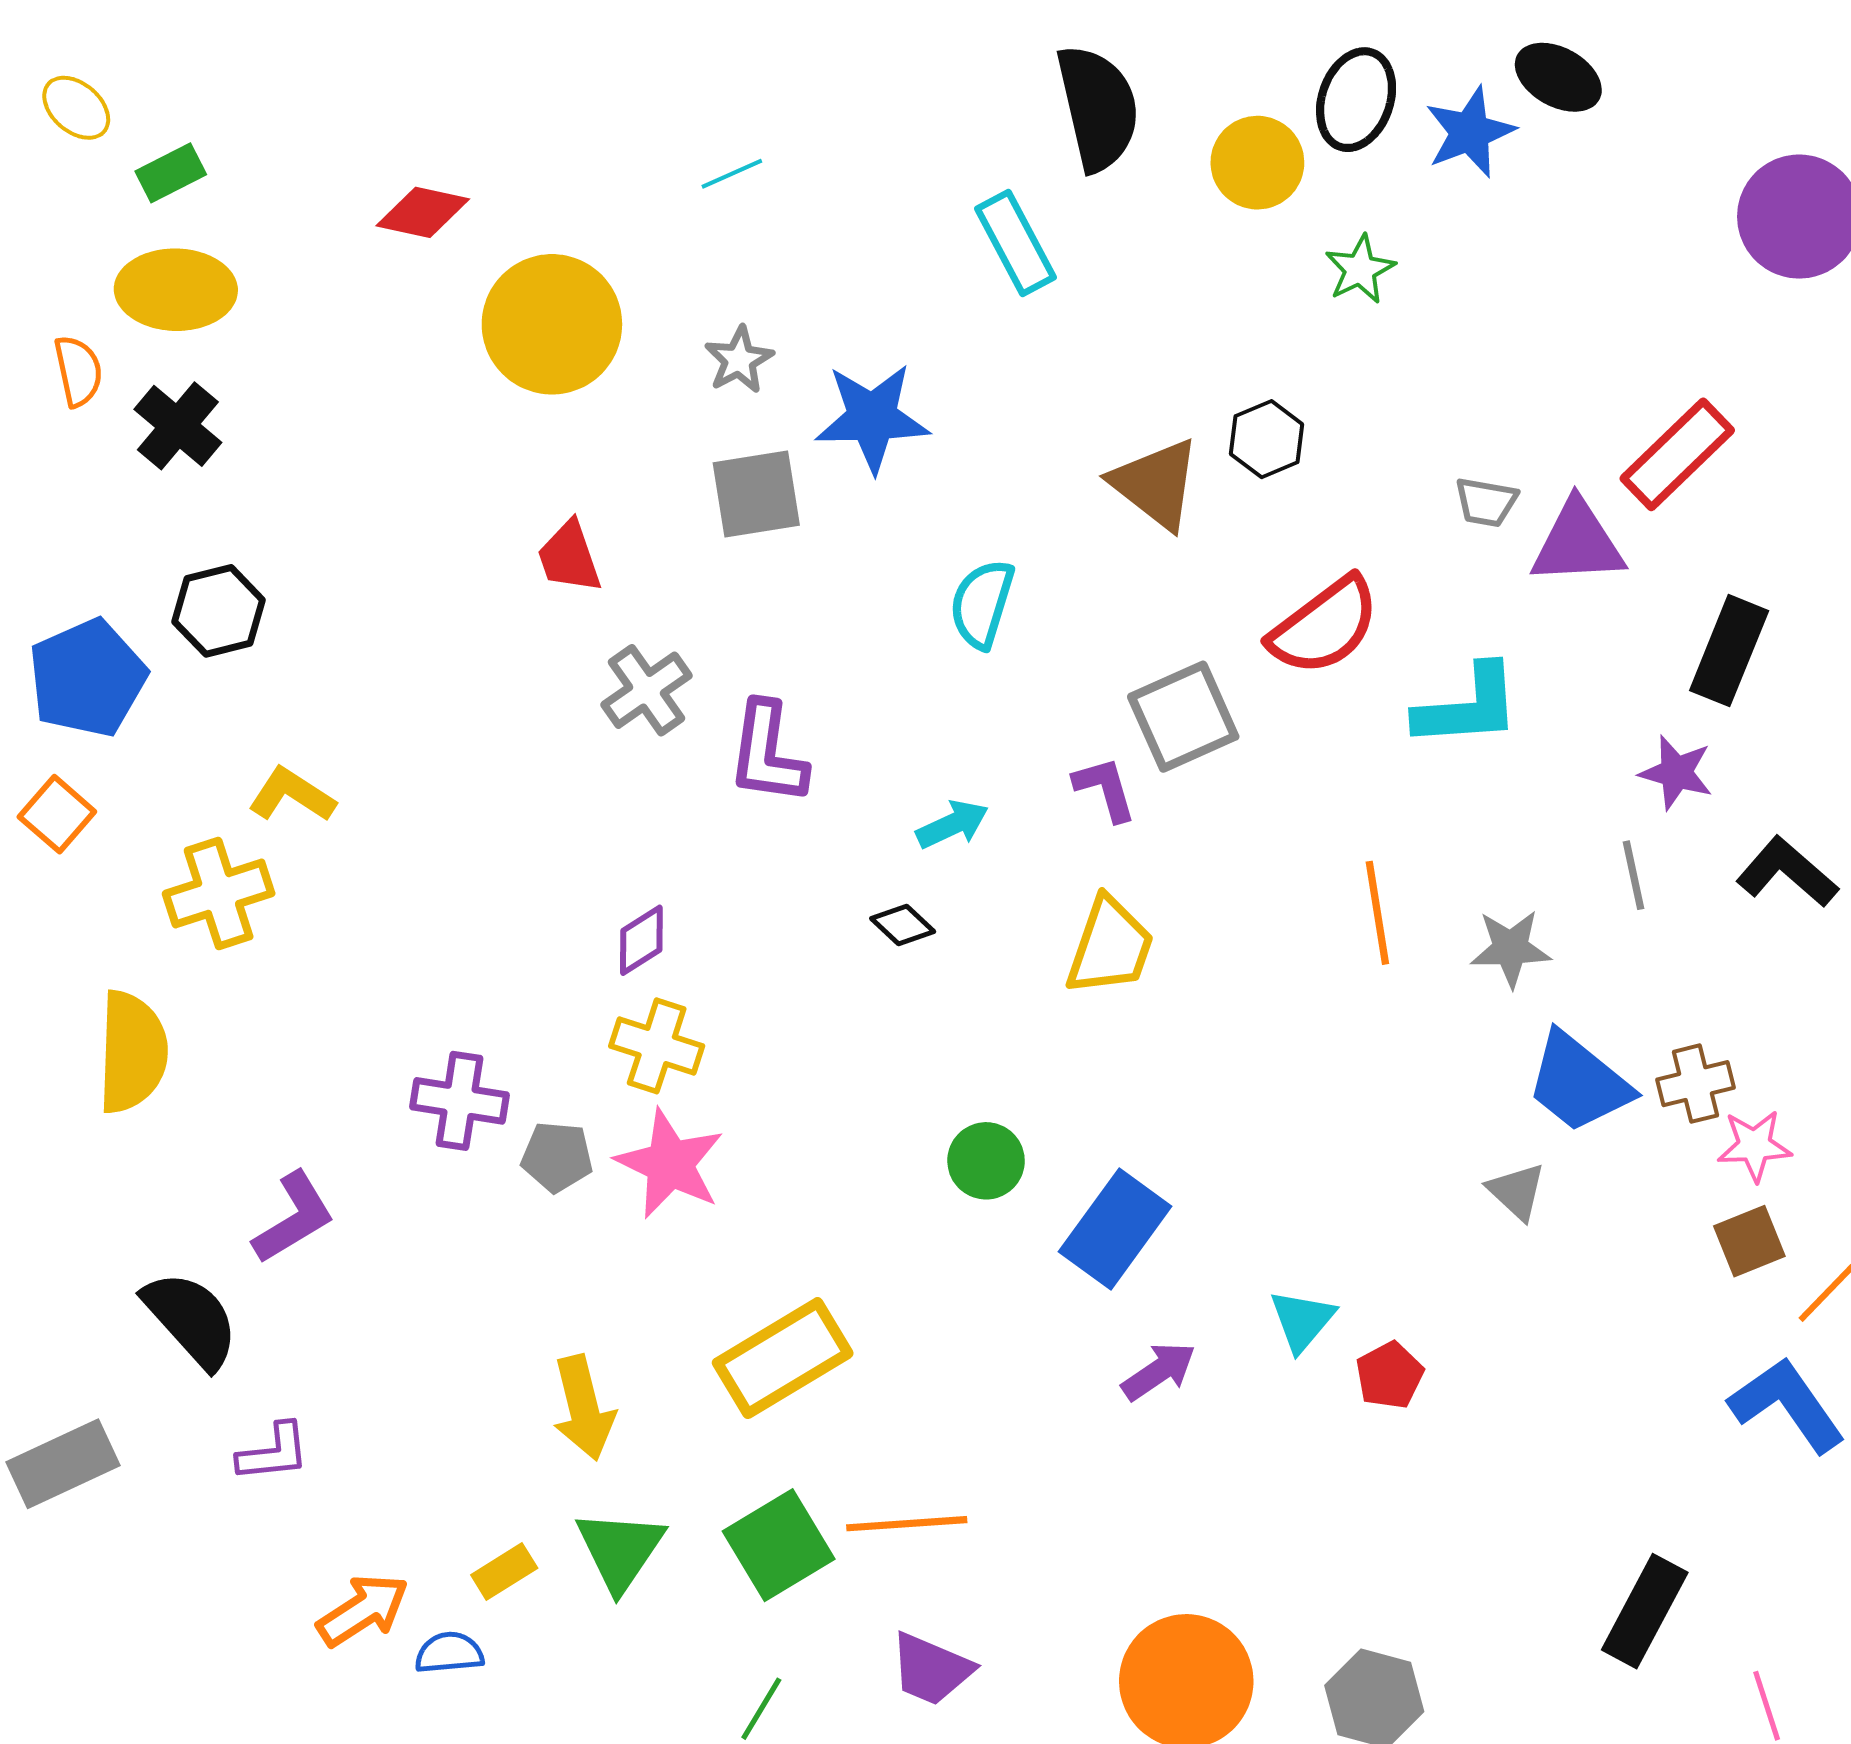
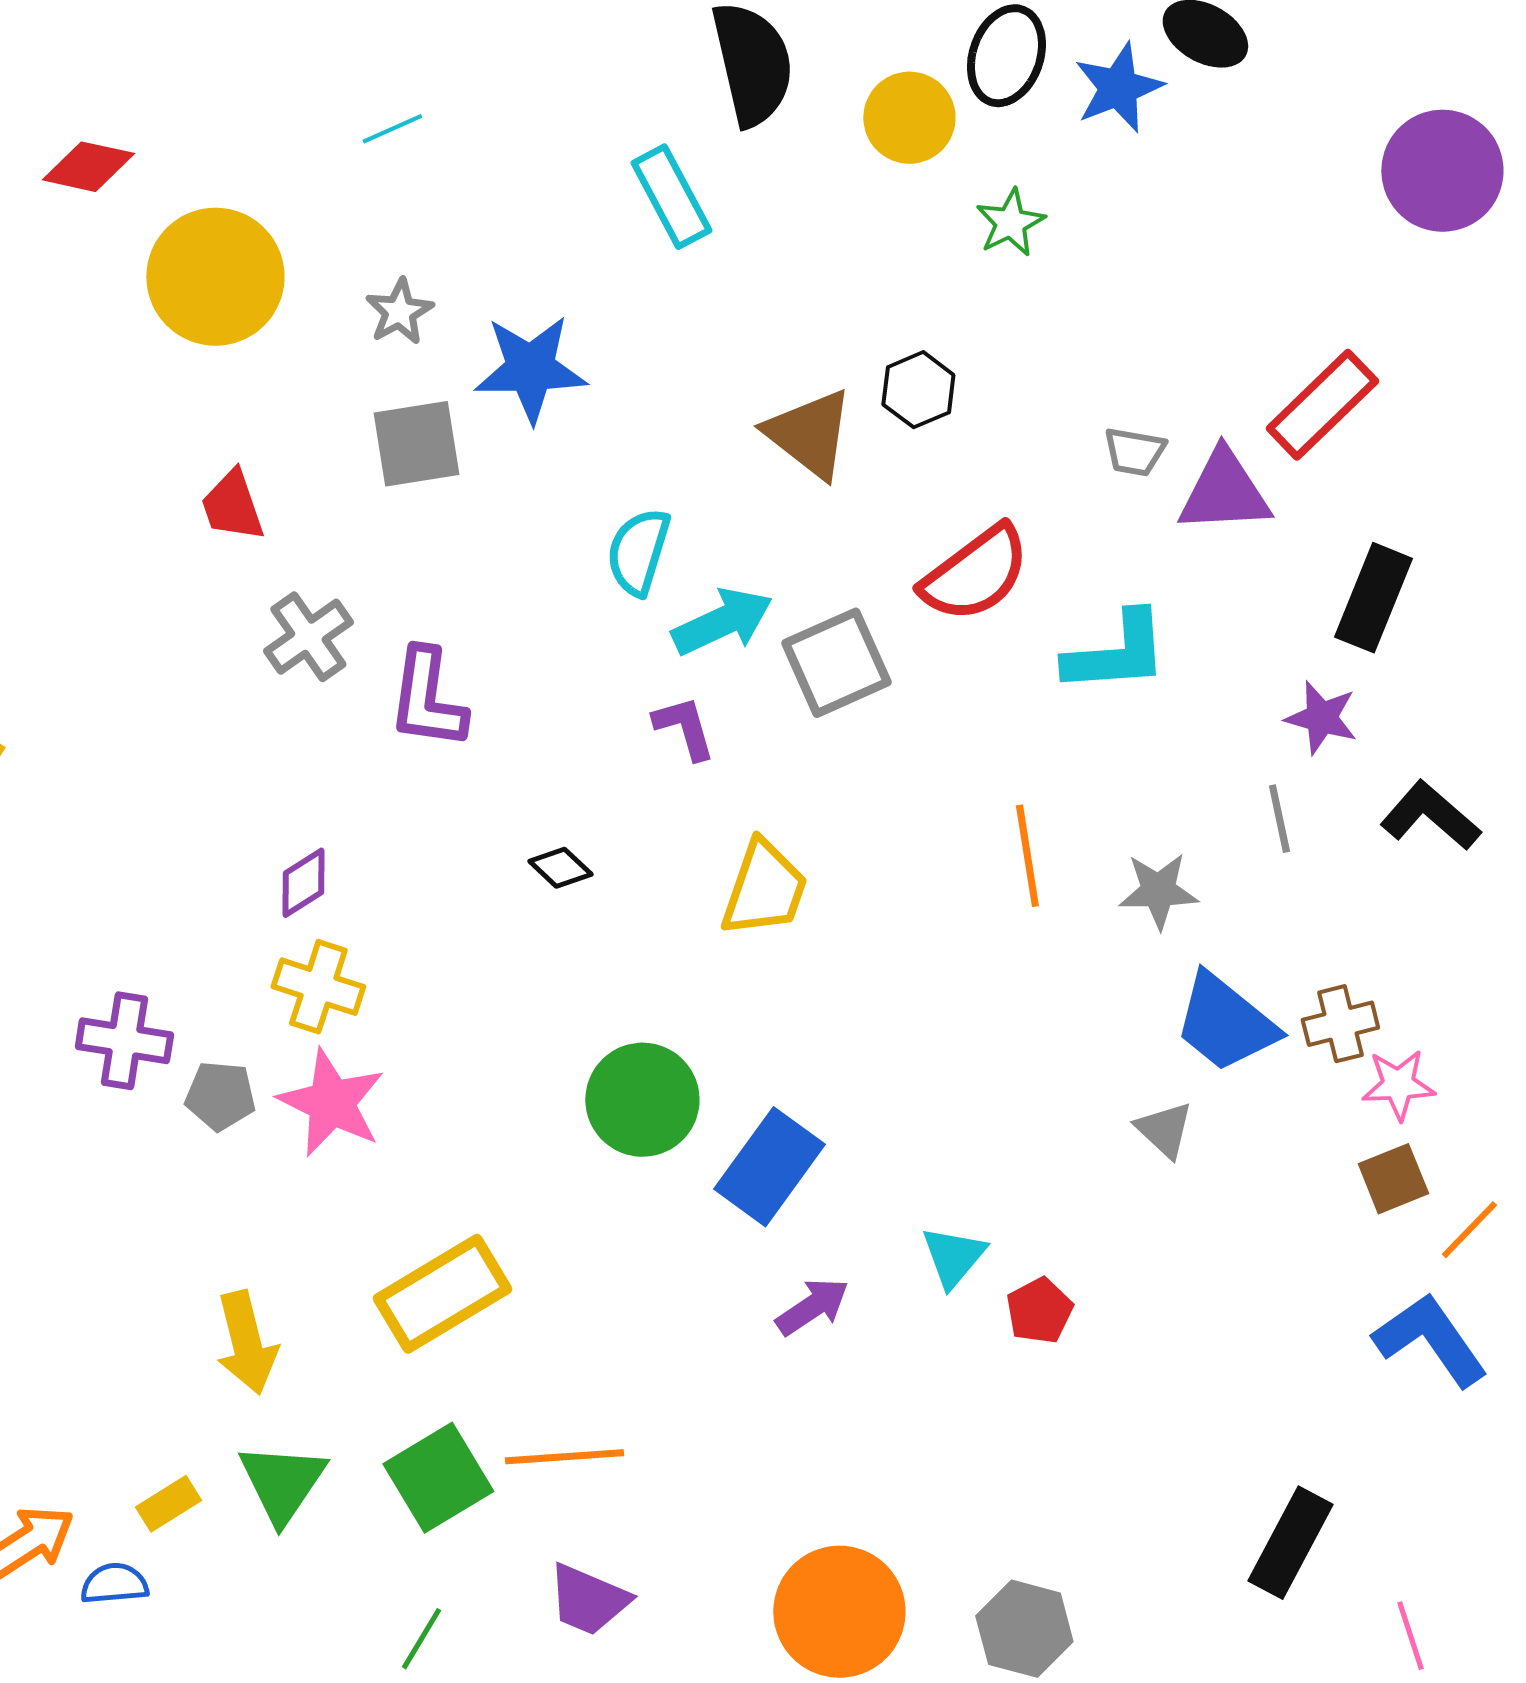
purple L-shape: (1105, 789) -> (684, 728), moved
cyan arrow: (952, 824) -> (722, 622), moved, size x1.4
green circle: (986, 1161) -> (642, 1100), size x1.5

